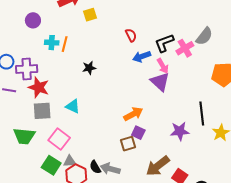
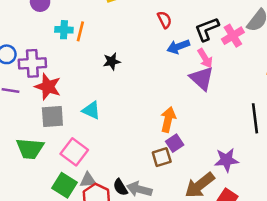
orange arrow: (133, 114) -> (168, 120), turned -48
purple star: (180, 131) -> (226, 160), moved
purple square: (138, 133) -> (175, 143), turned 32

